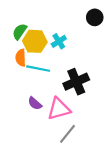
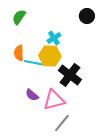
green semicircle: (20, 32) -> (19, 17), moved
yellow hexagon: (35, 41) -> (50, 56), moved
black cross: (76, 82) -> (70, 75), turned -30

